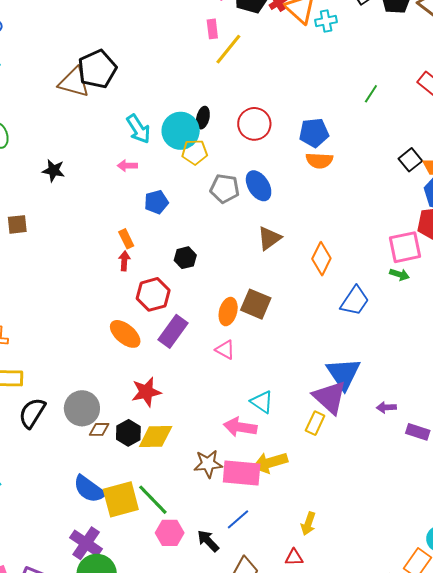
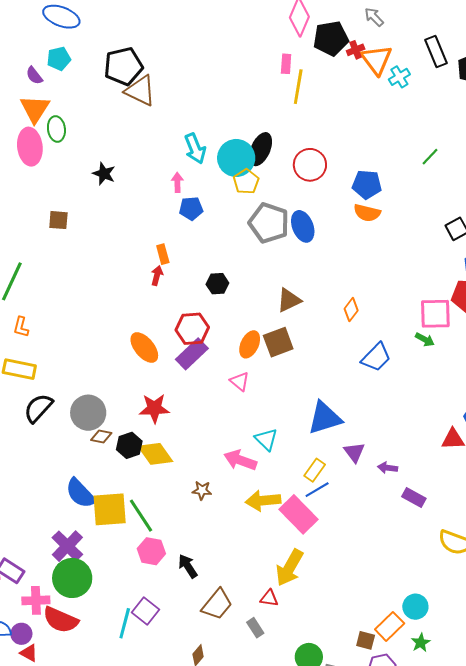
cyan cross: (326, 21) -> (399, 77), turned -30
yellow line: (228, 49) -> (298, 87), turned -40
black pentagon: (97, 69) -> (123, 66), moved
black ellipse: (203, 118) -> (261, 149), size x1.5
yellow pentagon: (195, 152) -> (246, 182), turned 30
pink arrow: (127, 166) -> (177, 182), turned 78
gray pentagon: (225, 189) -> (269, 223), size x1.4
blue pentagon: (156, 202) -> (191, 208), moved
brown triangle: (269, 238) -> (289, 300), moved
orange diamond: (321, 259) -> (351, 310), size x0.7
red hexagon: (153, 294) -> (192, 329), moved
brown square: (256, 304) -> (278, 342), turned 36
blue triangle: (344, 374) -> (325, 418), moved, turned 36
purple triangle: (330, 397) -> (354, 452), moved, size x0.6
yellow diamond: (156, 436) -> (155, 454), turned 45
brown star: (208, 464) -> (202, 490), size x0.7
pink rectangle: (242, 473) -> (299, 514), moved, turned 30
blue line: (238, 519) -> (317, 490), moved
yellow arrow: (308, 524) -> (289, 568), size x1.6

